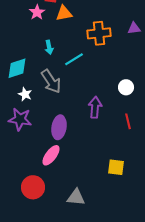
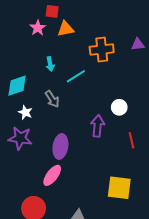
gray arrow: (51, 81) -> (52, 99), size x0.7
white circle: (126, 87) -> (119, 107), moved
yellow square: (116, 167) -> (119, 188), size x1.4

